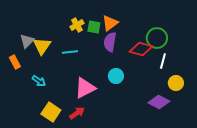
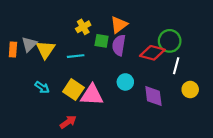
green square: (94, 27) -> (102, 41), moved
orange rectangle: (15, 62) -> (13, 50), moved, turned 32
pink triangle: (85, 88) -> (92, 95), turned 30
purple diamond: (159, 102) -> (153, 96), moved, turned 55
yellow square: (51, 112) -> (73, 90), moved
red arrow: (77, 113) -> (68, 122), moved

